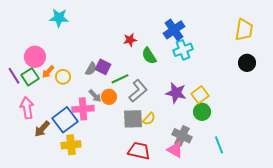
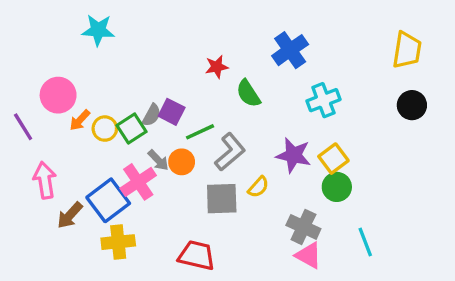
cyan cross: (183, 50) -> (323, 100), moved
green square: (30, 77) -> (132, 129), moved
pink cross: (83, 109) -> (138, 182), turned -30
yellow semicircle: (149, 119) -> (258, 187), moved
pink triangle: (175, 150) -> (308, 255), moved
red trapezoid: (139, 151) -> (197, 255), moved

